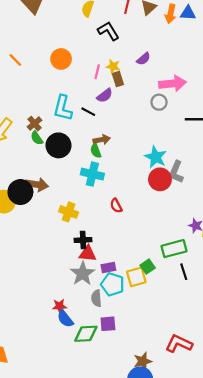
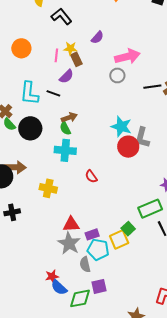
black cross: (83, 240) -> (12, 212), moved

